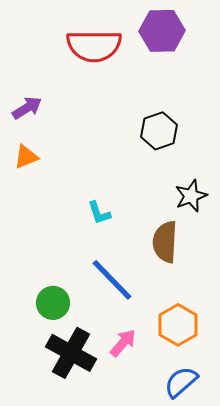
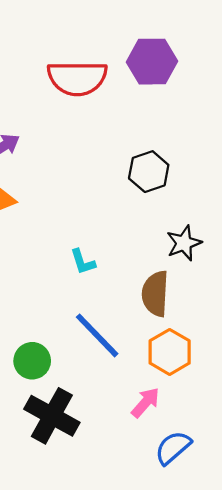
orange hexagon: (178, 325) -> (170, 352), moved
pink arrow: (123, 343) -> (145, 403), moved

